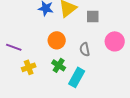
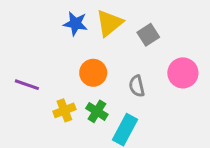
gray square: (93, 16) -> (148, 35), turned -32
yellow cross: (29, 67) -> (64, 110), moved

